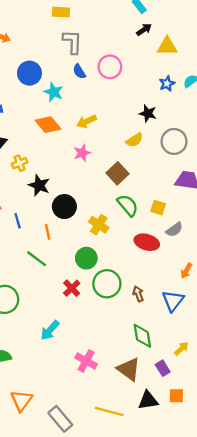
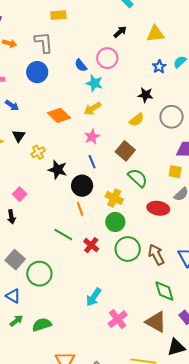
black arrow: (144, 30) -> (120, 32), moved
gray L-shape: (72, 42) -> (44, 42), moved
cyan star: (54, 92) -> (94, 83), moved
yellow square: (158, 208) -> (175, 172), moved
blue line: (18, 221) -> (92, 162), moved
orange line: (48, 232) -> (80, 209), moved
green circle: (86, 258) -> (115, 222), moved
red cross: (72, 288) -> (91, 245), moved
brown arrow: (138, 294) -> (156, 255), size x1.5
cyan arrow: (50, 330) -> (94, 297), moved
pink cross: (86, 361) -> (118, 319), turned 30

